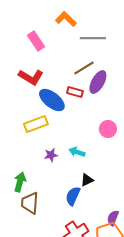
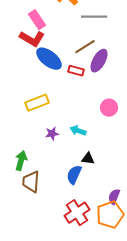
red L-shape: (31, 77) -> (32, 39), moved
blue ellipse: (52, 100) -> (49, 59), moved
black triangle: (87, 180) -> (88, 159), turned 32

